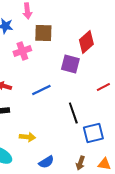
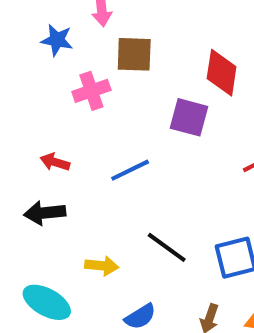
red diamond: (86, 42) -> (222, 73), turned -40
black line: (73, 113) -> (167, 247), moved, turned -35

